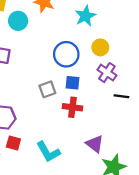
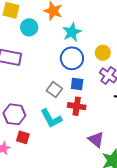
cyan star: (85, 16) -> (72, 32), moved
gray square: (47, 89) -> (54, 90), turned -35
cyan L-shape: (48, 152) -> (51, 118), moved

